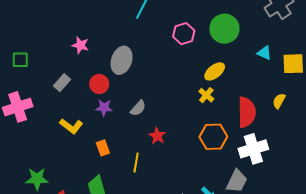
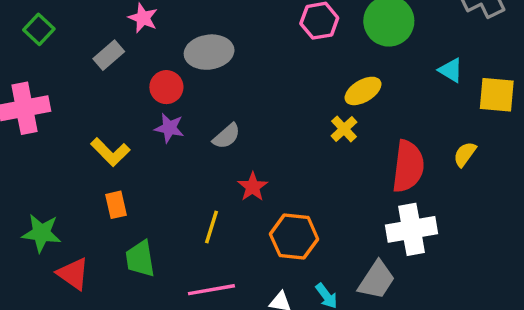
green square: (20, 60) -> (39, 29), turned 36
gray ellipse: (122, 60) -> (209, 52), turned 56
gray rectangle: (62, 83) -> (109, 55), moved
orange hexagon: (213, 137) -> (294, 237), moved
orange rectangle: (103, 148) -> (116, 205), moved

